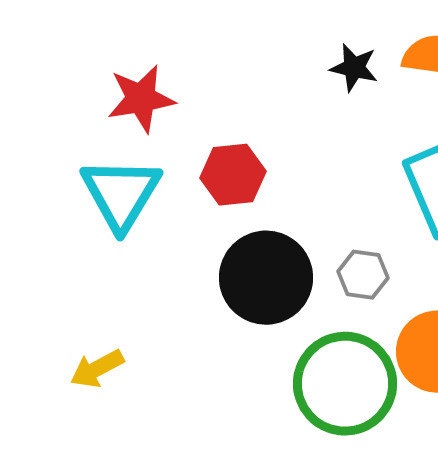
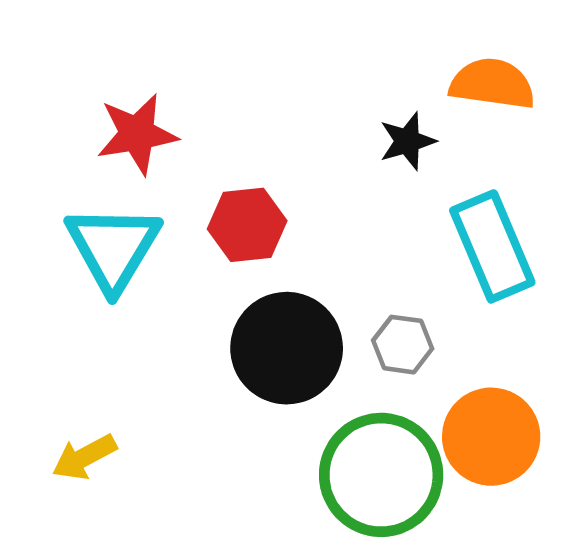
black star: (354, 68) -> (407, 141), moved, turned -30

